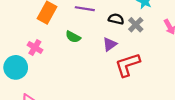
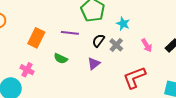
black semicircle: (116, 19) -> (98, 41), turned -64
red L-shape: (128, 65) -> (134, 78), moved

